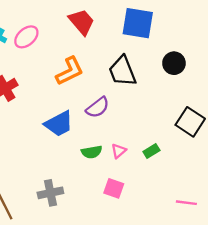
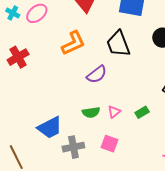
blue trapezoid: (59, 124) -> (50, 128), moved
gray cross: (50, 193) -> (73, 147), moved

